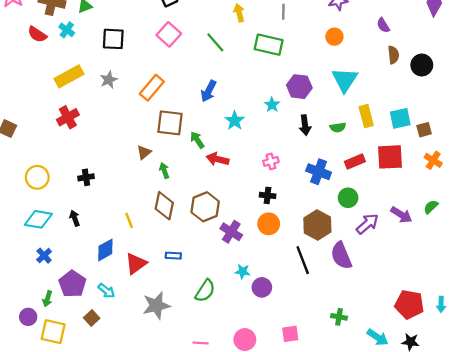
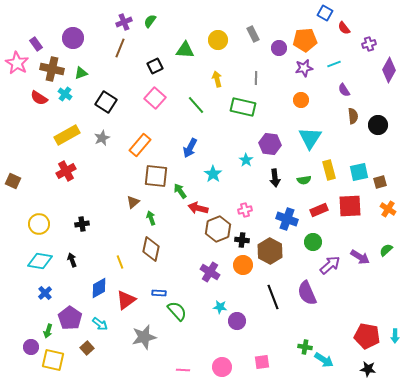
black square: (113, 39) -> (106, 102), turned 30
brown hexagon: (205, 207) -> (218, 229), moved
brown hexagon: (317, 225) -> (270, 251), moved
green semicircle: (205, 291) -> (177, 311), moved, turned -75
cyan arrow: (378, 337) -> (324, 360), moved

